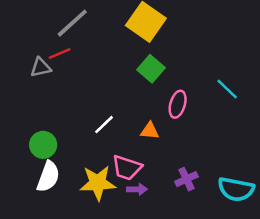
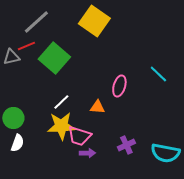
green square: (151, 69) -> (54, 58), moved, size x1.4
white semicircle: (48, 177) -> (17, 143), size x0.7
yellow star: (98, 183) -> (61, 126), moved

